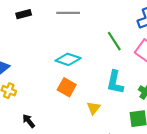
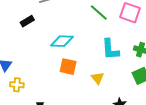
black rectangle: (24, 14) -> (27, 21), moved

